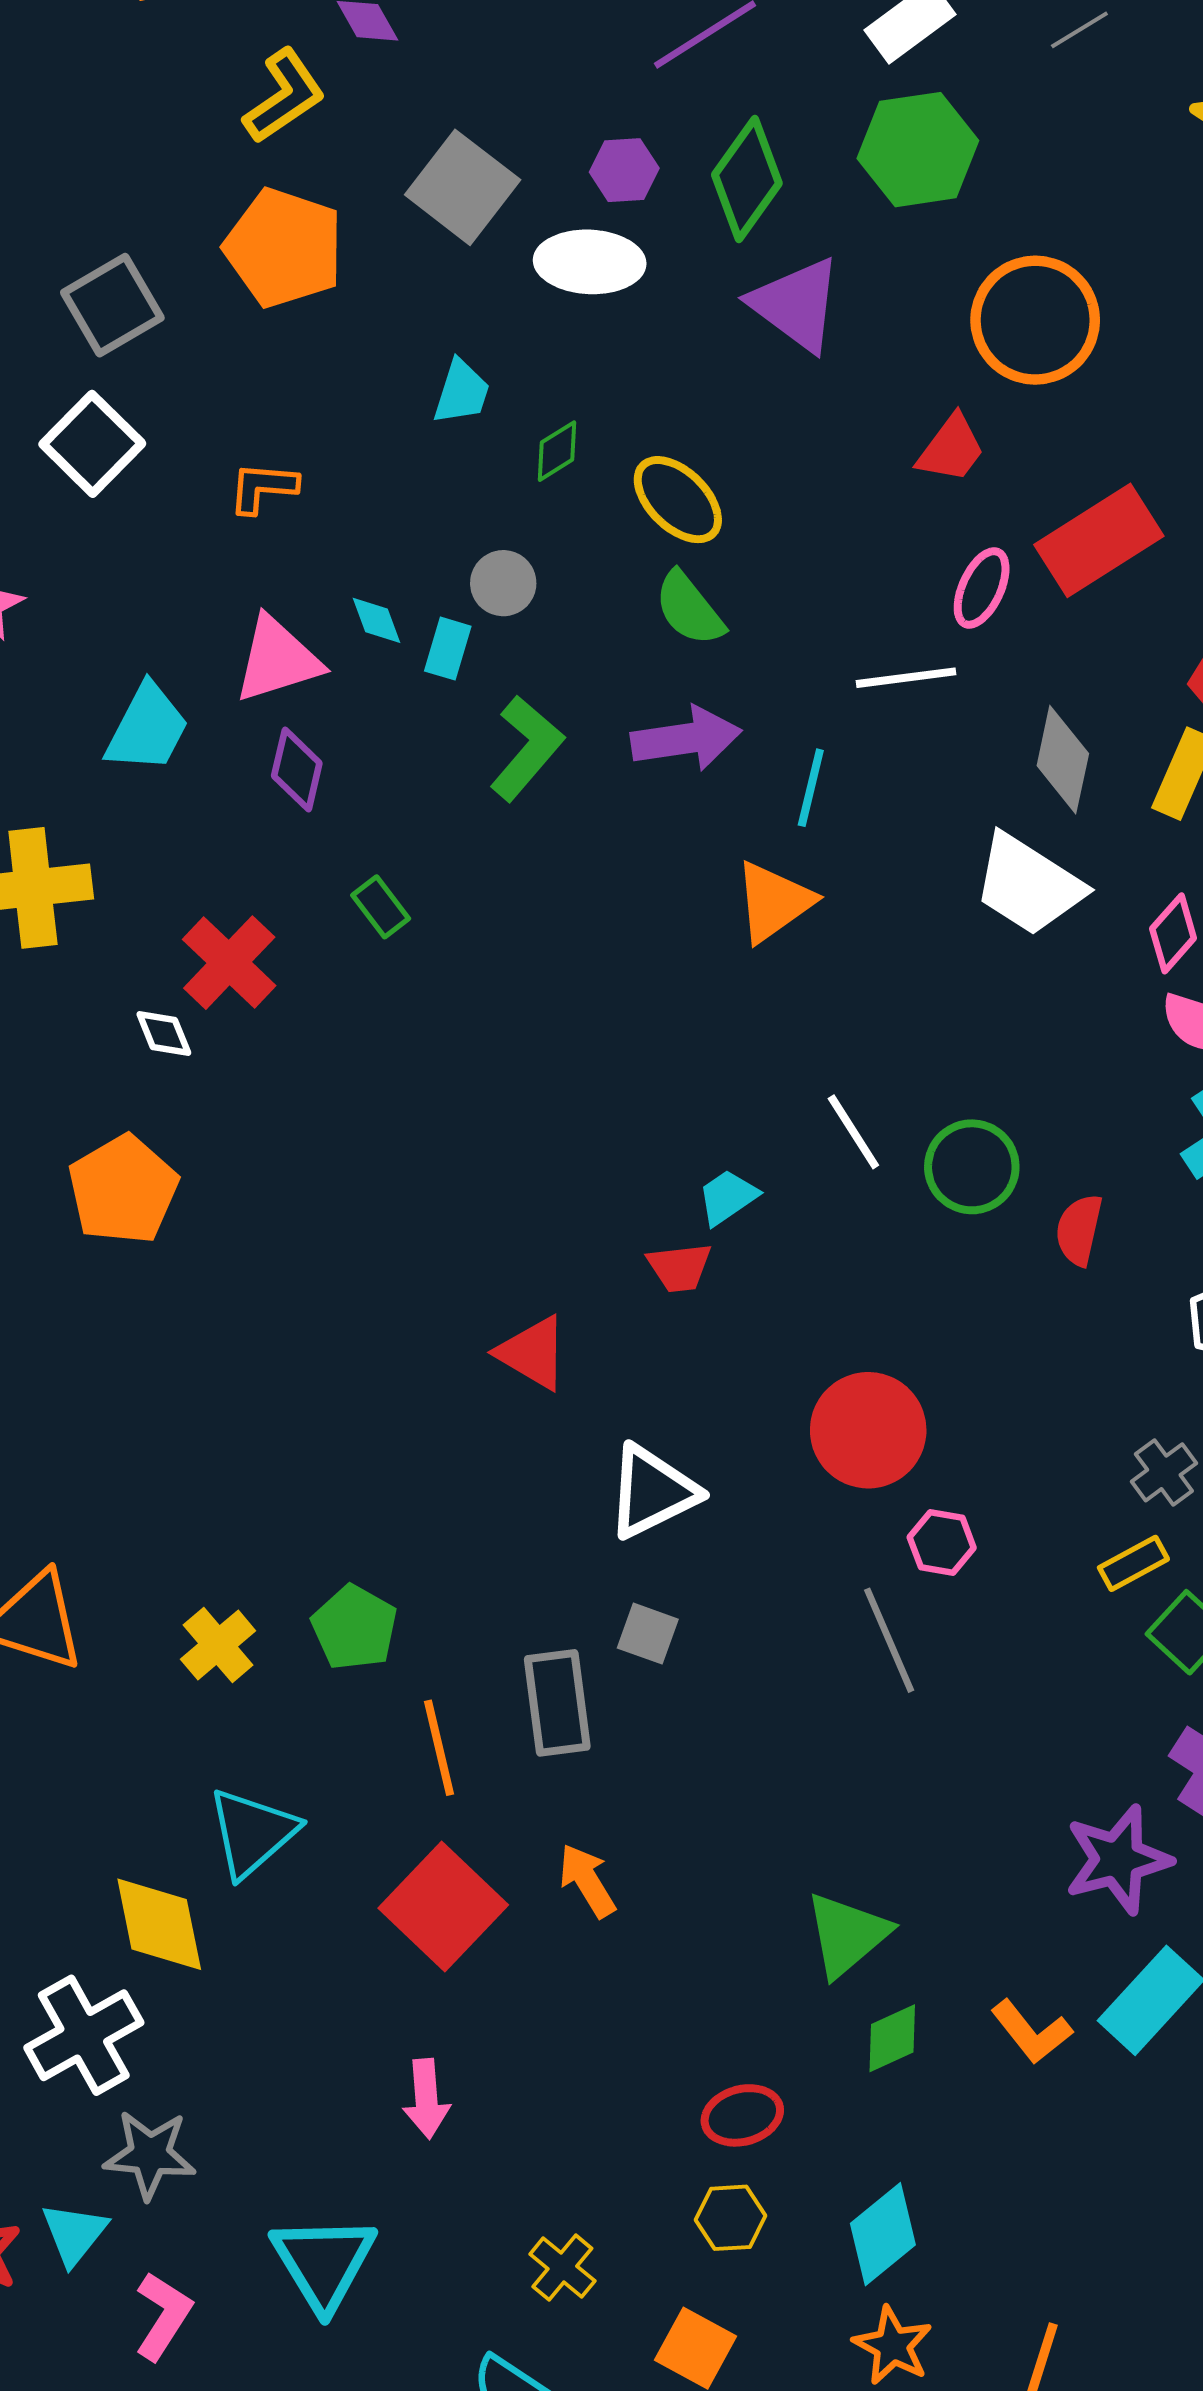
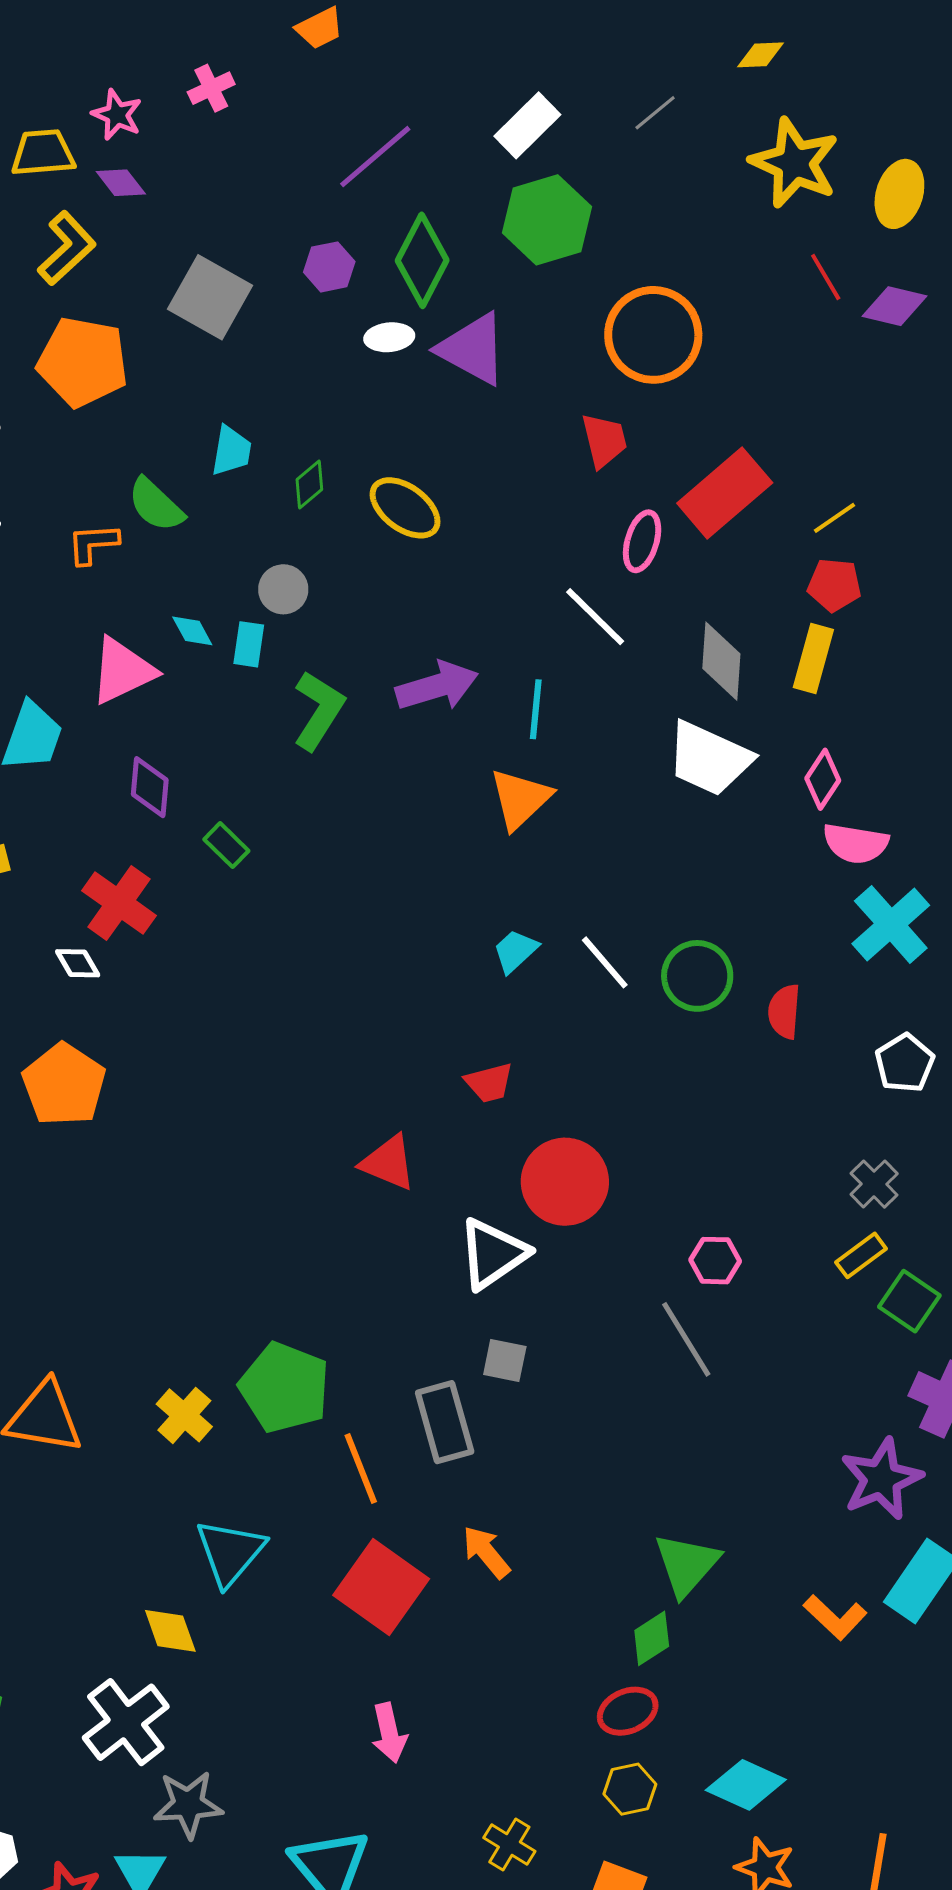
white ellipse: (590, 262) -> (389, 337), moved, size x0.6
red trapezoid: (951, 449) -> (604, 440), turned -42
green semicircle: (689, 609) -> (156, 505), moved
white line: (906, 678) -> (595, 617), turned 60
purple diamond: (297, 769) -> (150, 787), moved
cyan trapezoid: (728, 1197) -> (515, 951), moved
red circle: (868, 1430) -> (565, 1182), moved
green pentagon: (354, 1628) -> (285, 1388), size x1.4
yellow diamond: (159, 1924) -> (170, 1631), size x0.7
green diamond: (892, 2038) -> (652, 1638), moved
cyan diamond: (883, 2234) -> (746, 1785), turned 72

